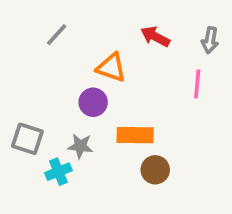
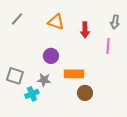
gray line: (57, 35) -> (17, 19), moved
red arrow: (155, 37) -> (85, 30), moved, turned -119
orange triangle: (111, 68) -> (56, 22), moved

